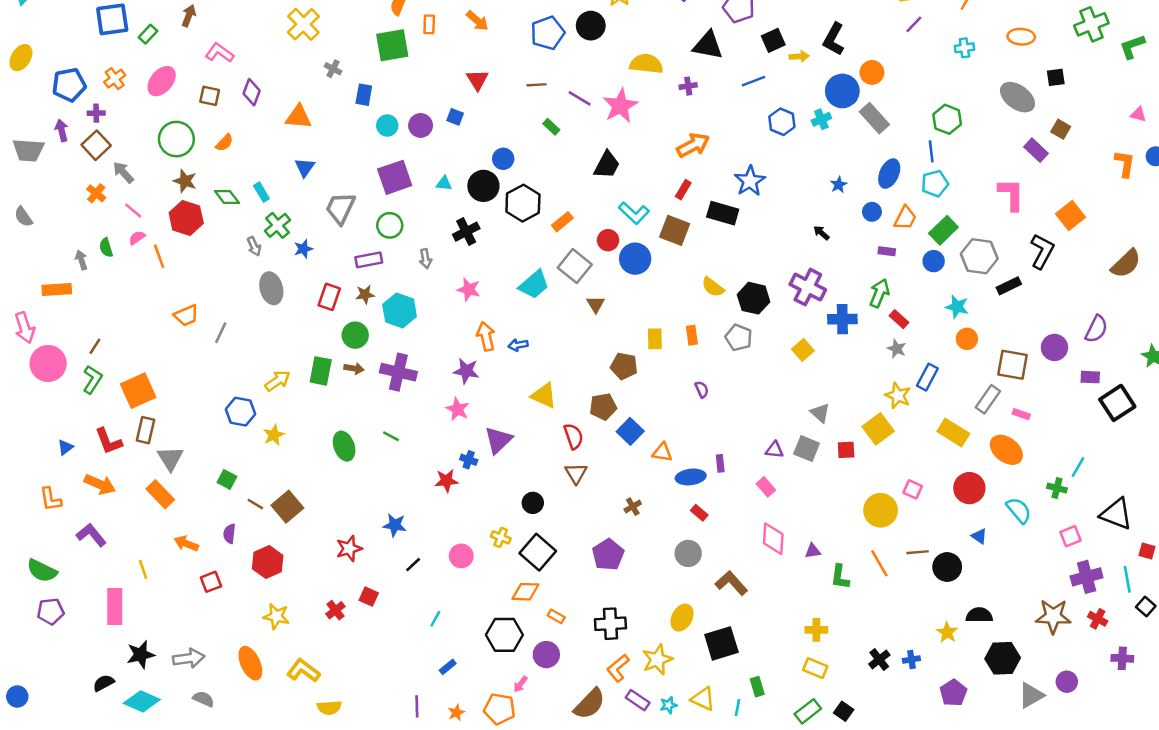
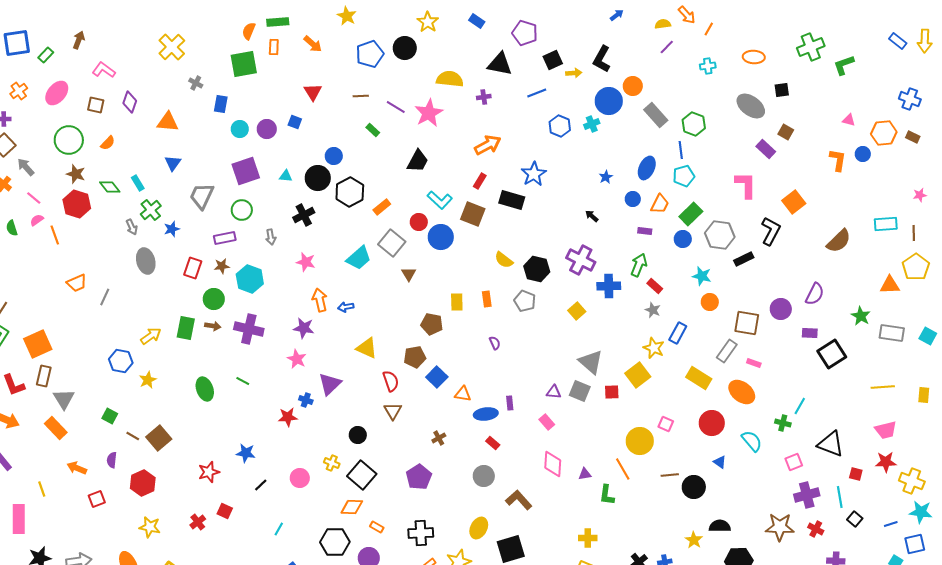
gray rectangle: (874, 118) -> (656, 115), moved
gray triangle: (820, 413) -> (591, 362), size x1.5
orange line: (879, 563) -> (623, 469), moved

